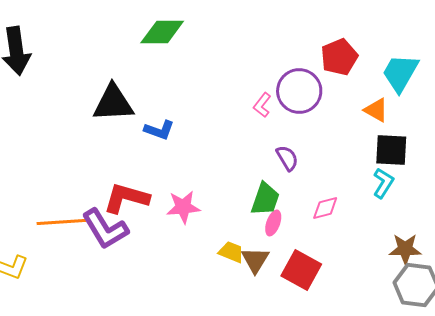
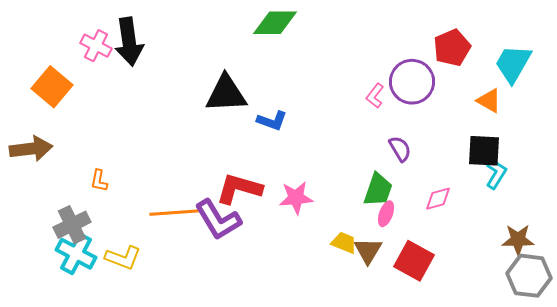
black square: (391, 150) -> (484, 151), moved

